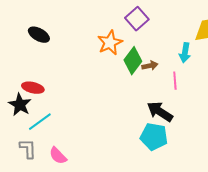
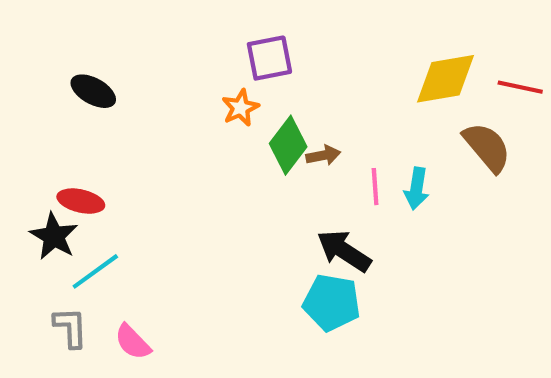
purple square: (137, 19) -> (269, 58), moved, turned 30
orange star: (110, 43) -> (240, 108), size x0.7
cyan arrow: (185, 53) -> (417, 189), moved

